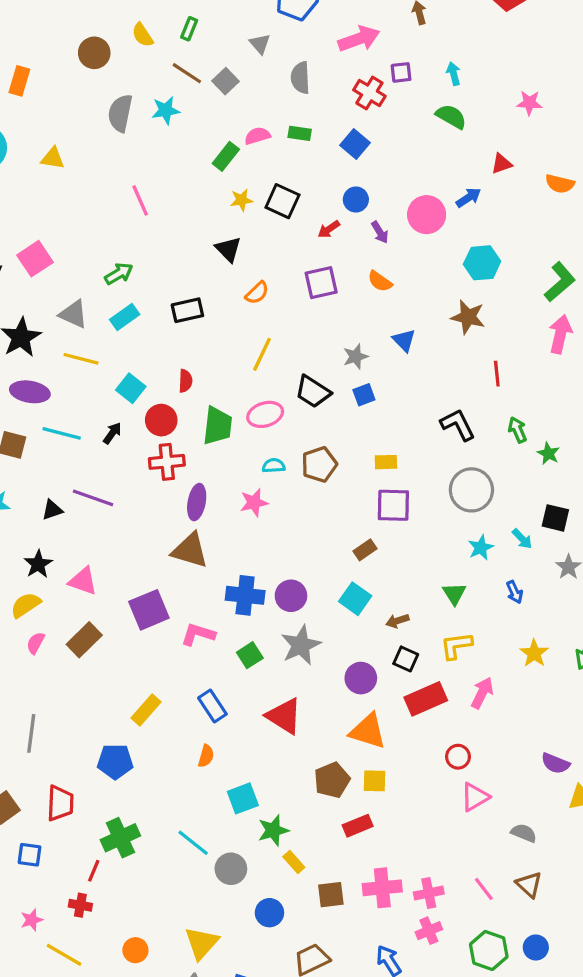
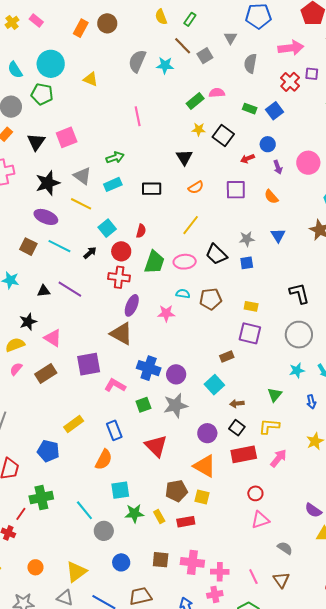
brown circle: (94, 53) -> (107, 23), moved
green rectangle: (300, 133) -> (250, 109), moved
orange semicircle: (206, 756) -> (104, 460), size x1.5
yellow rectangle: (294, 862) -> (159, 516), moved

